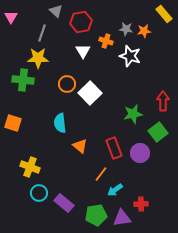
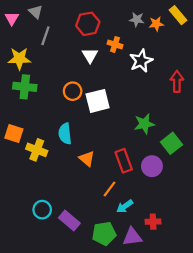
gray triangle: (56, 11) -> (36, 12), moved
gray star: (126, 29) -> (137, 19), moved
orange star: (144, 31) -> (156, 24), moved
white star: (130, 56) -> (141, 61), turned 30
yellow star: (38, 58) -> (19, 59), moved
white square: (90, 93) -> (98, 101), turned 30
red arrow: (163, 101) -> (177, 81), moved
yellow cross: (30, 167) -> (37, 150), moved

